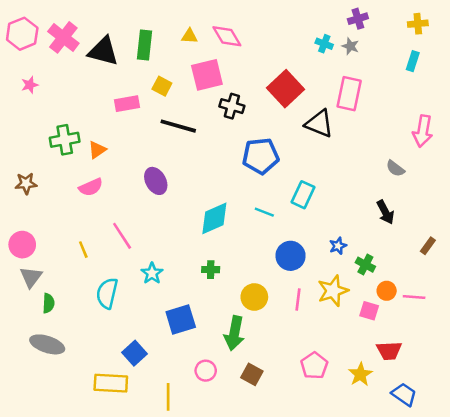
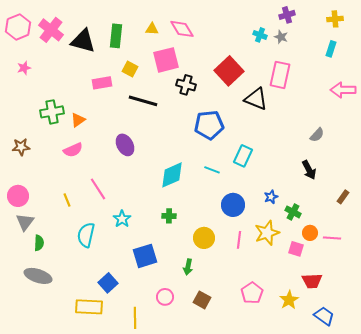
pink arrow: (423, 131) -> (343, 90), moved, turned 80
gray semicircle: (395, 168) -> (317, 135), turned -84
green arrow: (234, 333) -> (188, 267), size x0.6

